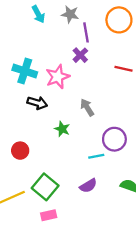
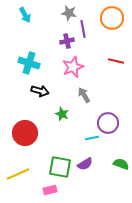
cyan arrow: (38, 14) -> (25, 15), moved
purple cross: (80, 55) -> (67, 41), moved, turned 32
pink star: (58, 77) -> (73, 67), moved
red circle: (20, 151) -> (25, 133), size x1.6
green square: (45, 187) -> (60, 167), moved, turned -30

